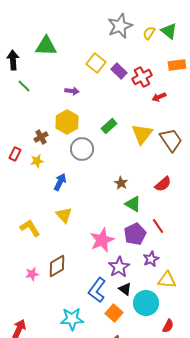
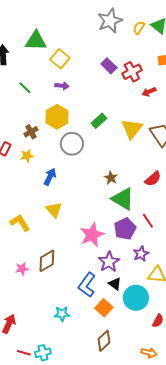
yellow square: (96, 63) -> (60, 59), moved
green line: (24, 86) -> (25, 88), moved
green triangle: (133, 204) -> (123, 199), size x1.4
cyan star: (72, 319) -> (62, 314), size x0.7

